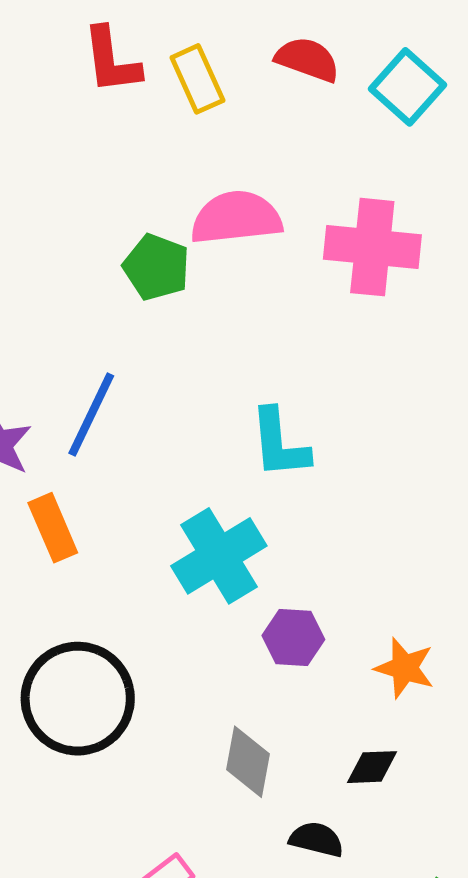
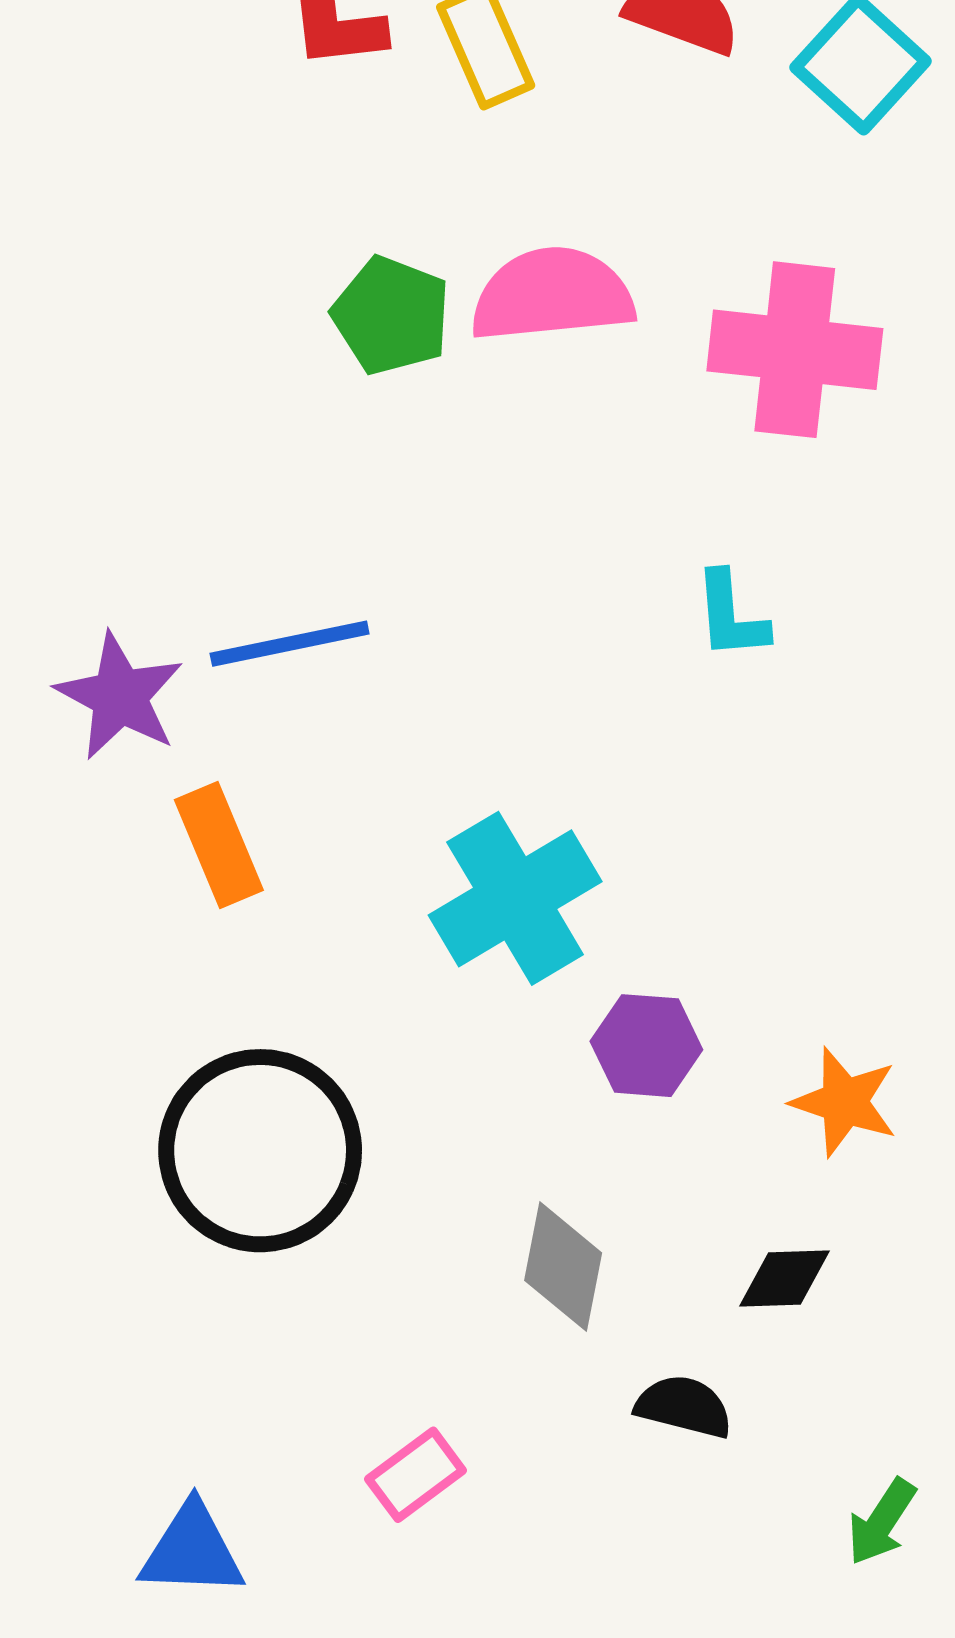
green pentagon: (156, 267) -> (391, 315), moved
blue line: (91, 415) -> (290, 644), turned 52
cyan L-shape: (279, 444) -> (731, 616), moved, size x0.7

